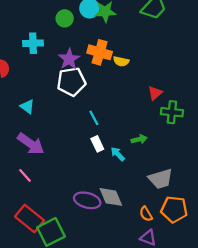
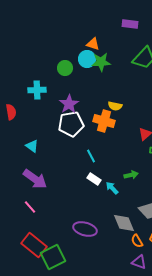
orange cross: (100, 52) -> (104, 121), moved
white rectangle: (97, 144) -> (94, 179), turned -32
gray diamond: (111, 197) -> (124, 223), moved

